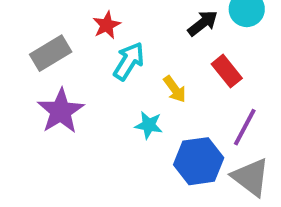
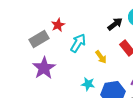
red star: (107, 25) -> (58, 25), moved
cyan star: (149, 125) -> (88, 84), moved

